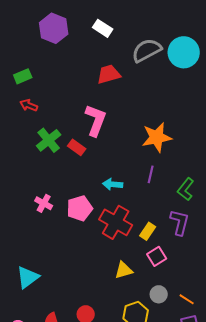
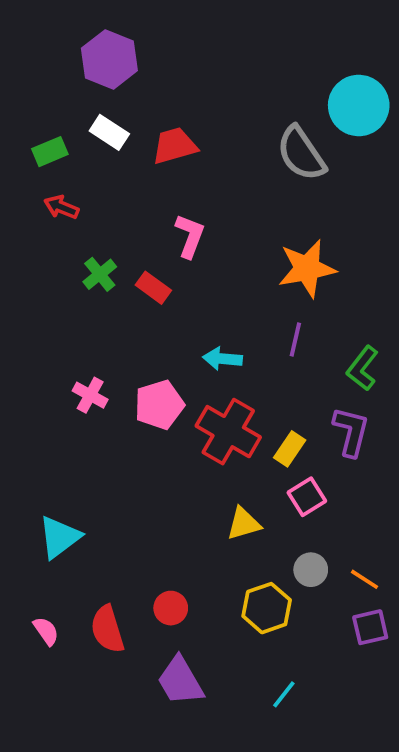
white rectangle: (103, 28) -> (109, 132), moved
gray semicircle: (147, 50) -> (301, 153), moved, turned -96
red trapezoid: (109, 74) -> (175, 146), moved
pink L-shape: (96, 120) -> (190, 236), size x0.7
green cross: (49, 140) -> (100, 274), size x0.7

